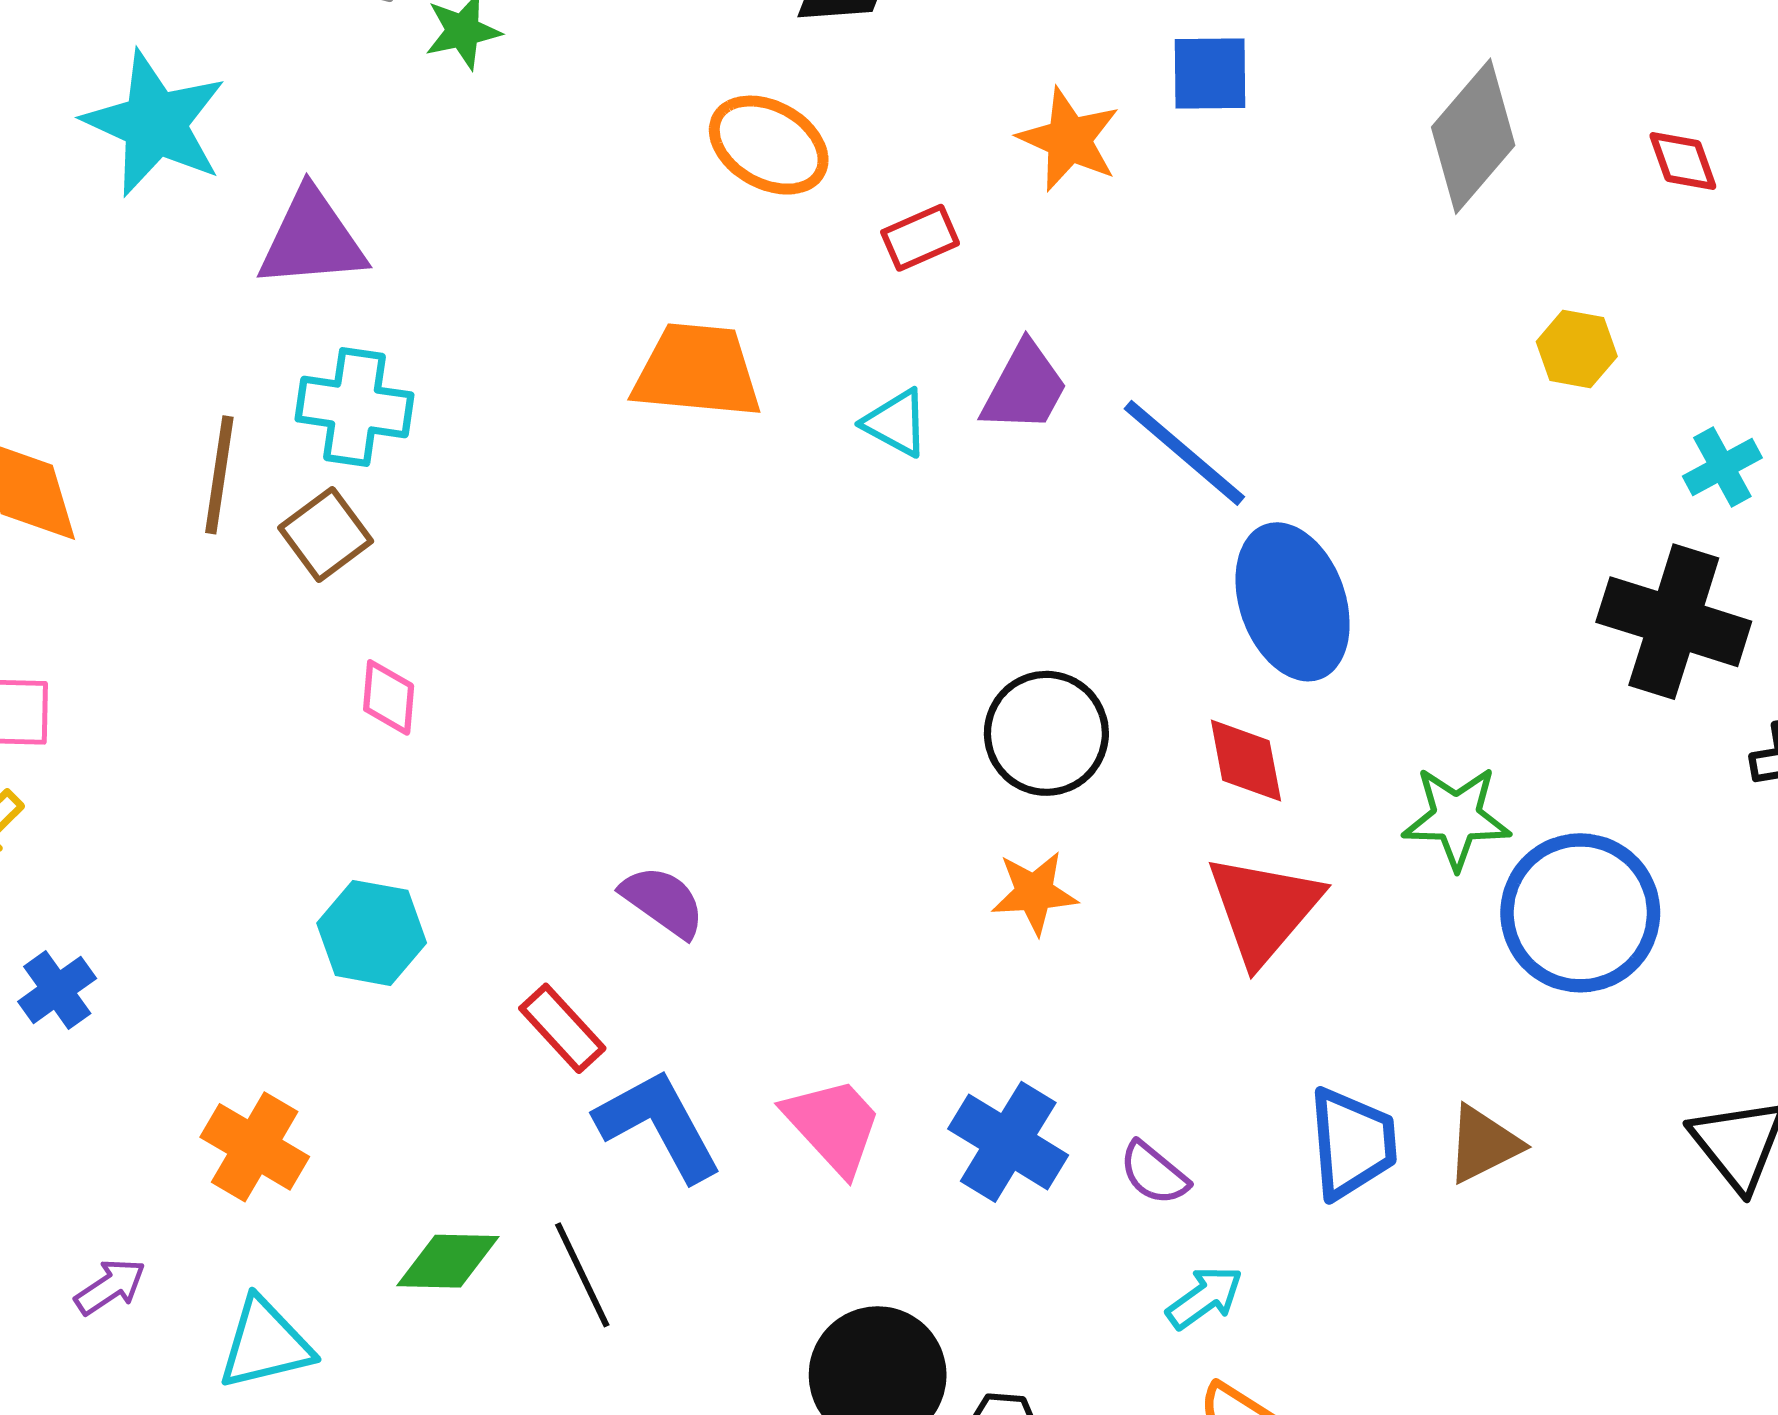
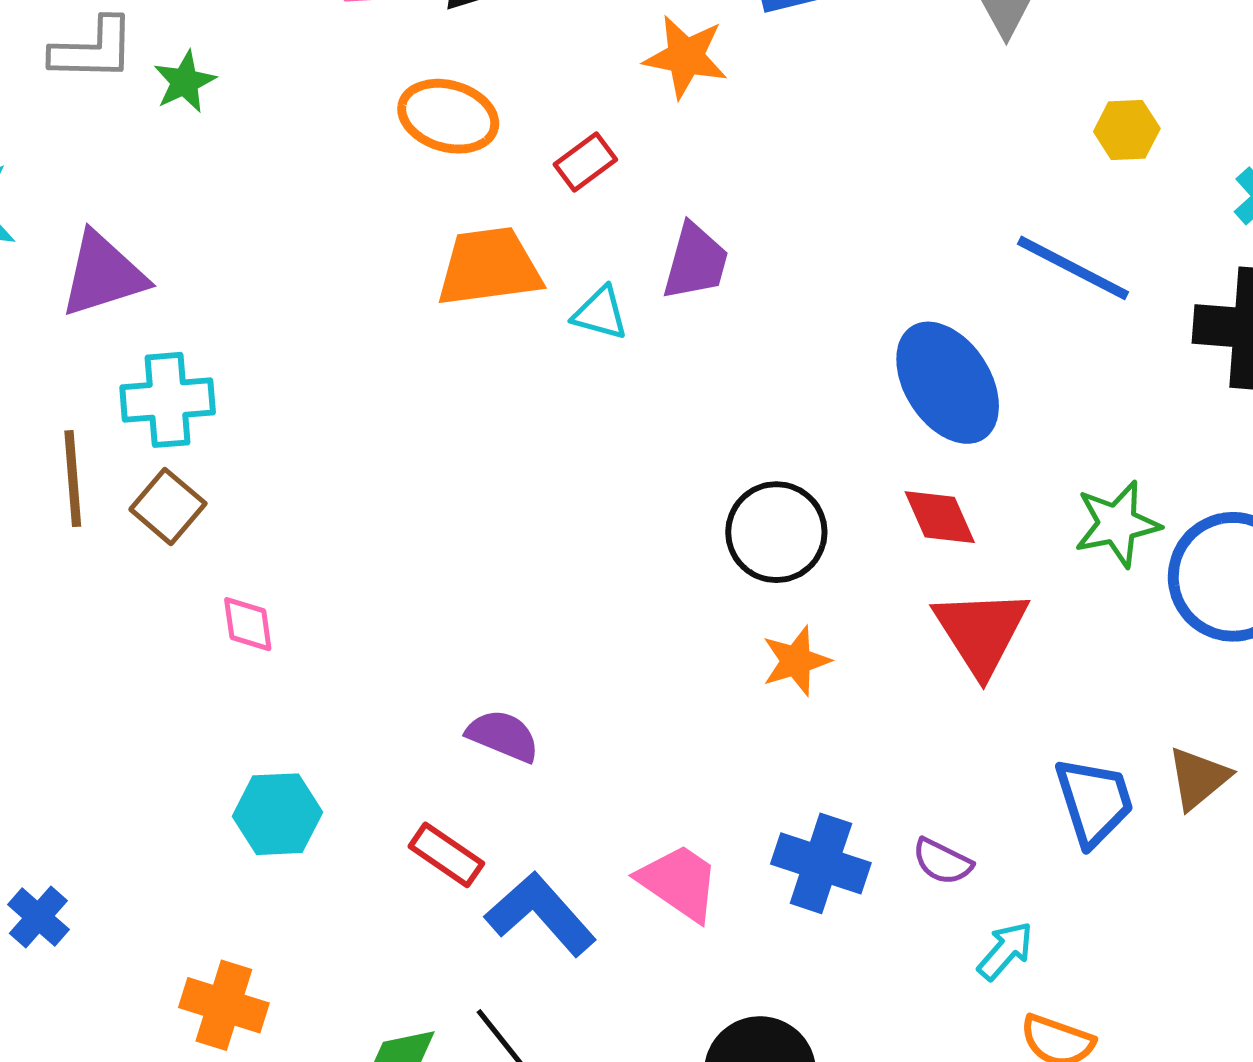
orange trapezoid: (697, 371) -> (489, 267), moved
blue line: (1184, 453) -> (1073, 268), moved

